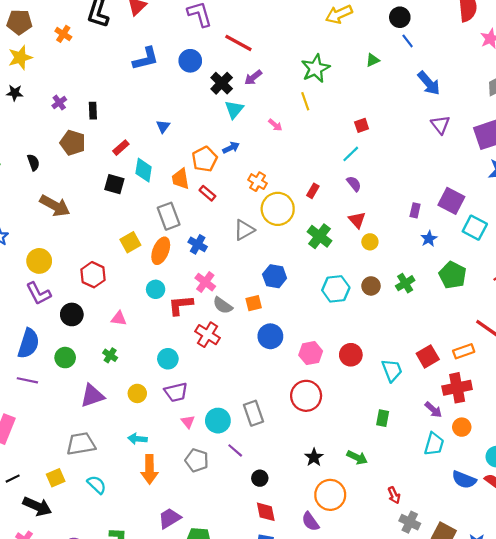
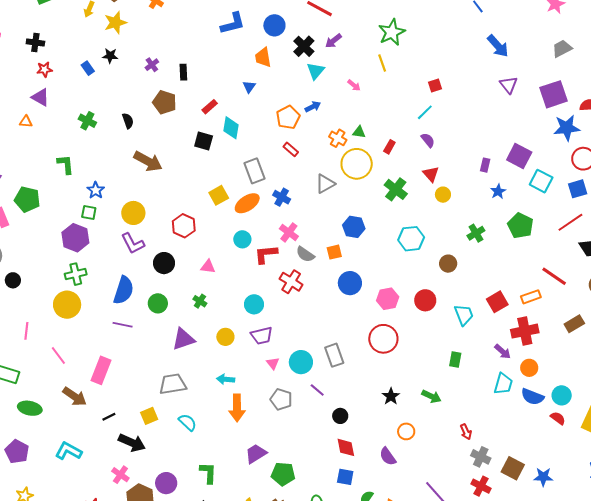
green triangle: (373, 60) -> (359, 132), moved, turned 32
orange trapezoid: (180, 179) -> (263, 57), moved
orange ellipse: (161, 251) -> (247, 203), turned 35
brown circle: (371, 286) -> (448, 264), moved
blue semicircle: (464, 480) -> (532, 397), moved
orange circle: (330, 495) -> (406, 431), size x0.6

